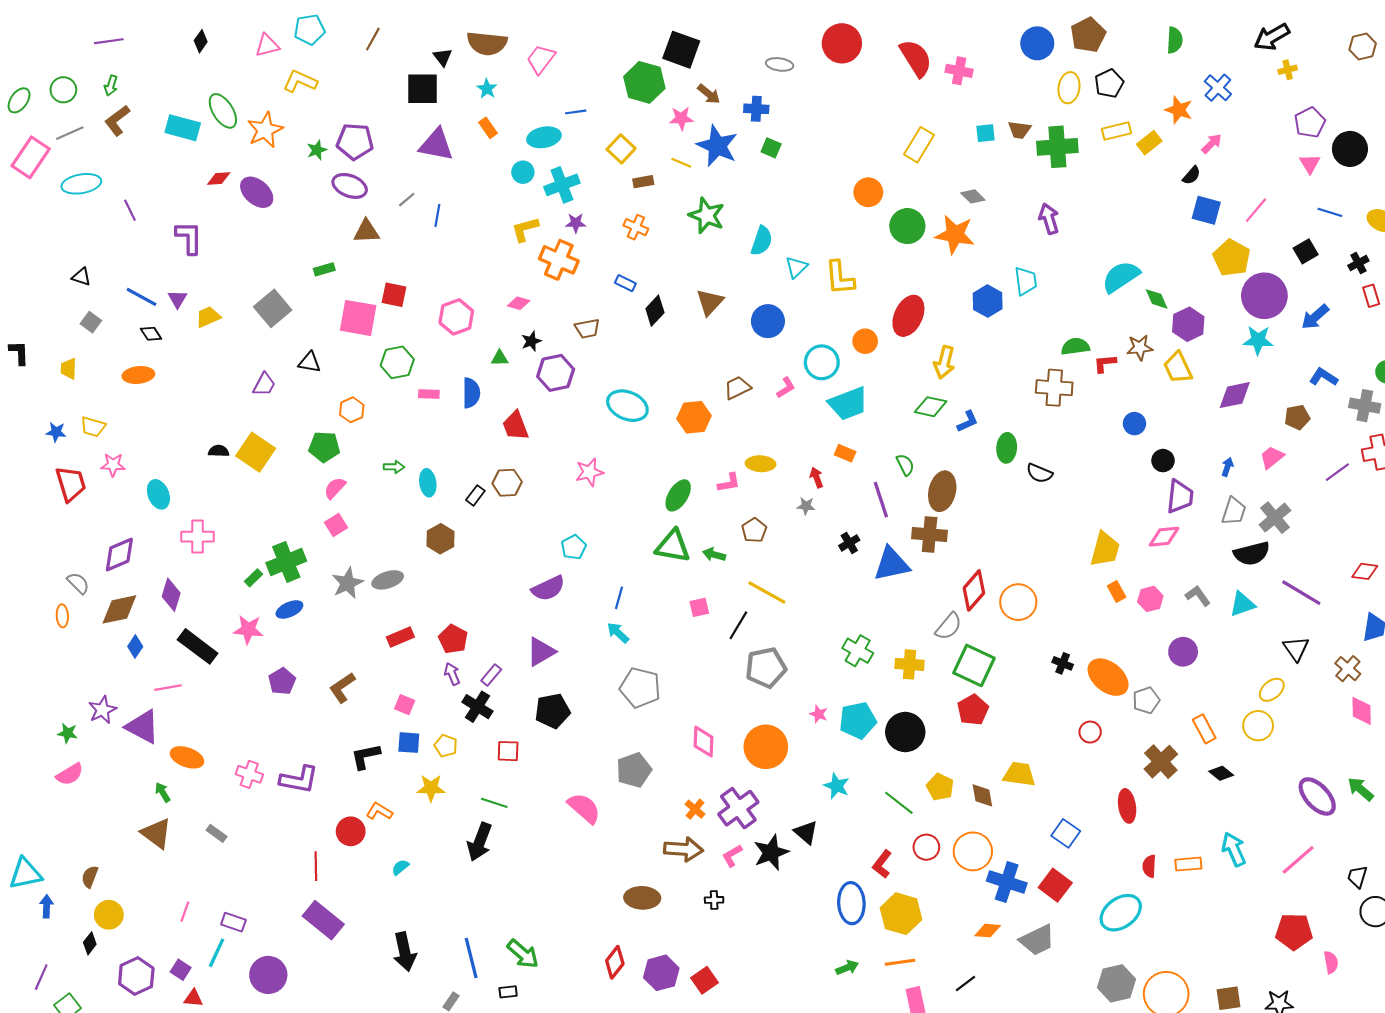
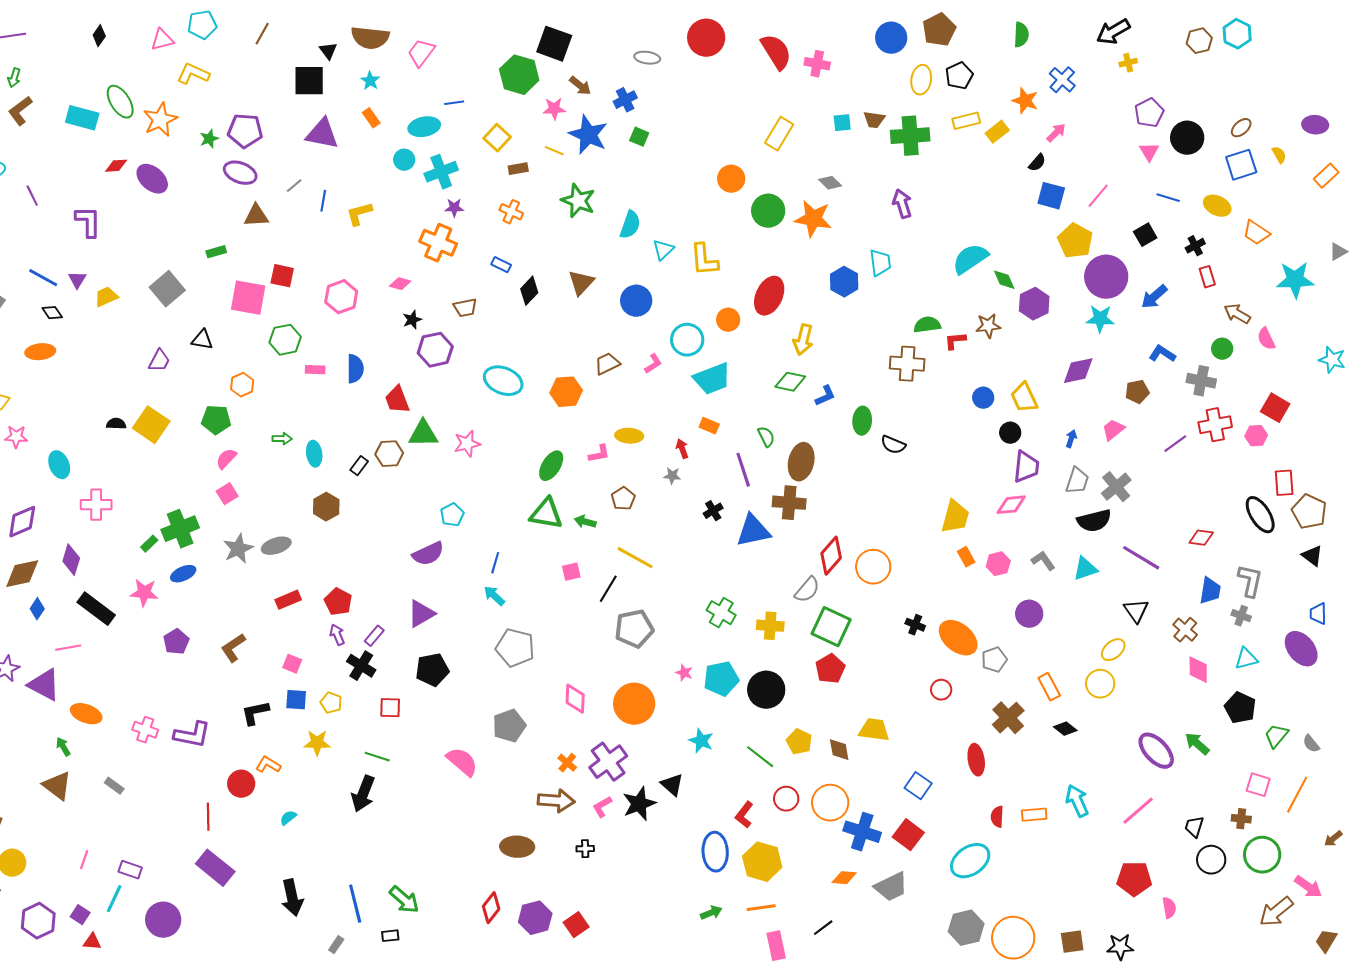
blue cross: (756, 109) -> (625, 100), turned -30
yellow L-shape: (525, 229) -> (359, 214), moved
green triangle: (500, 358) -> (423, 434), moved, size x1.8
yellow trapezoid: (1178, 368) -> (1024, 398), moved

